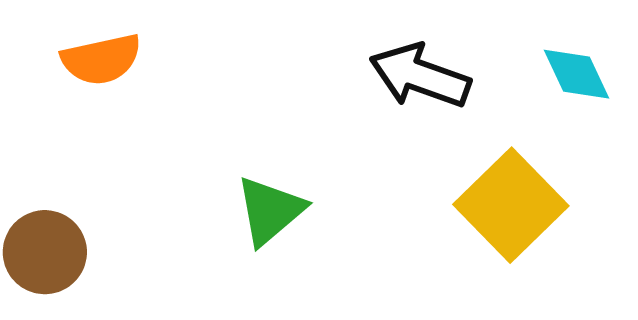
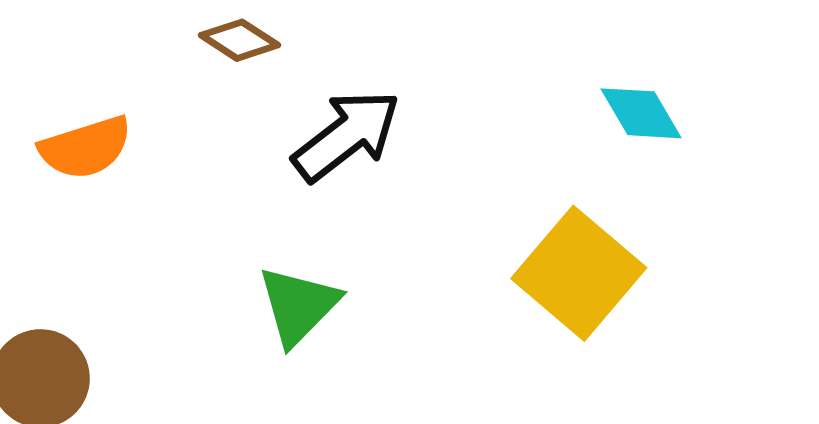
black arrow: (420, 76) -> (346, 136), moved, turned 128

